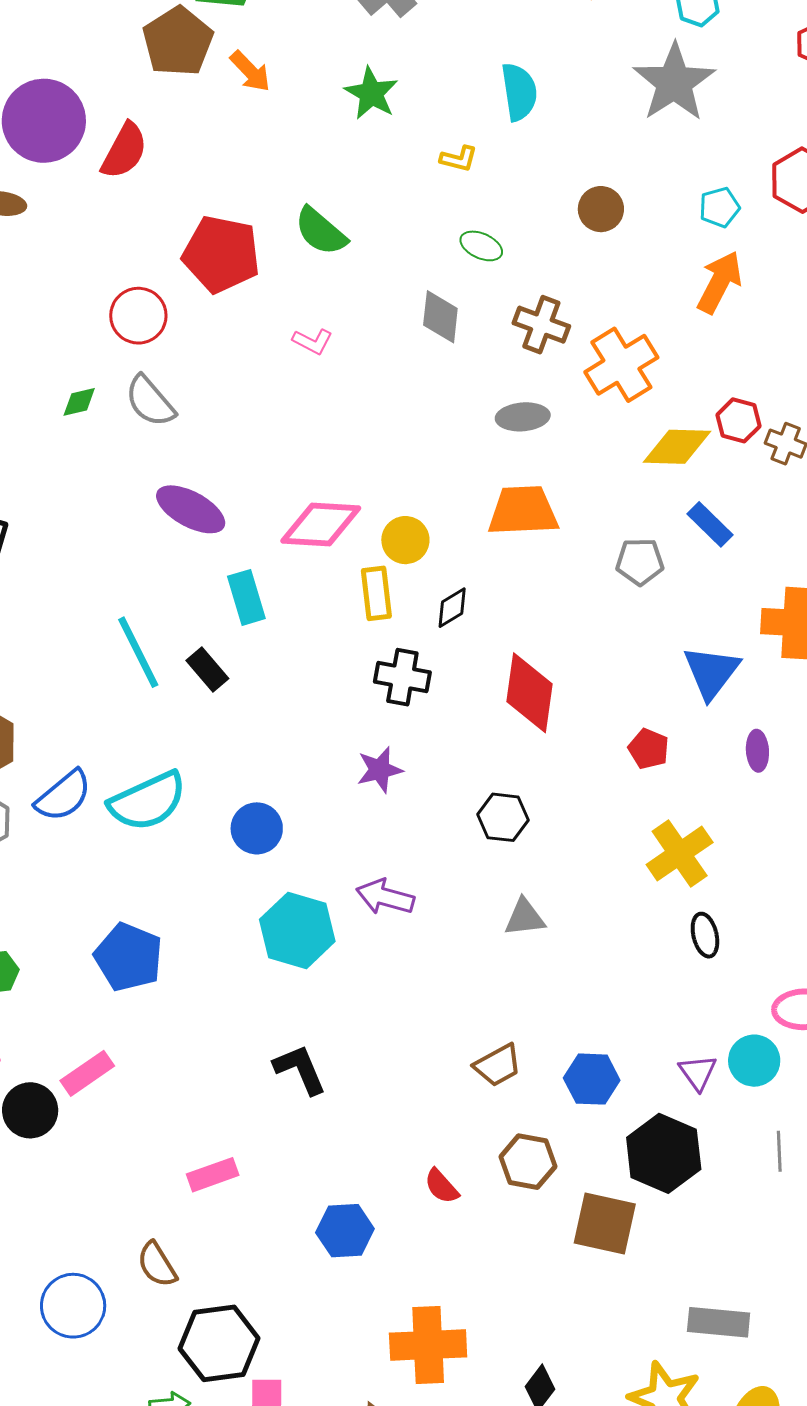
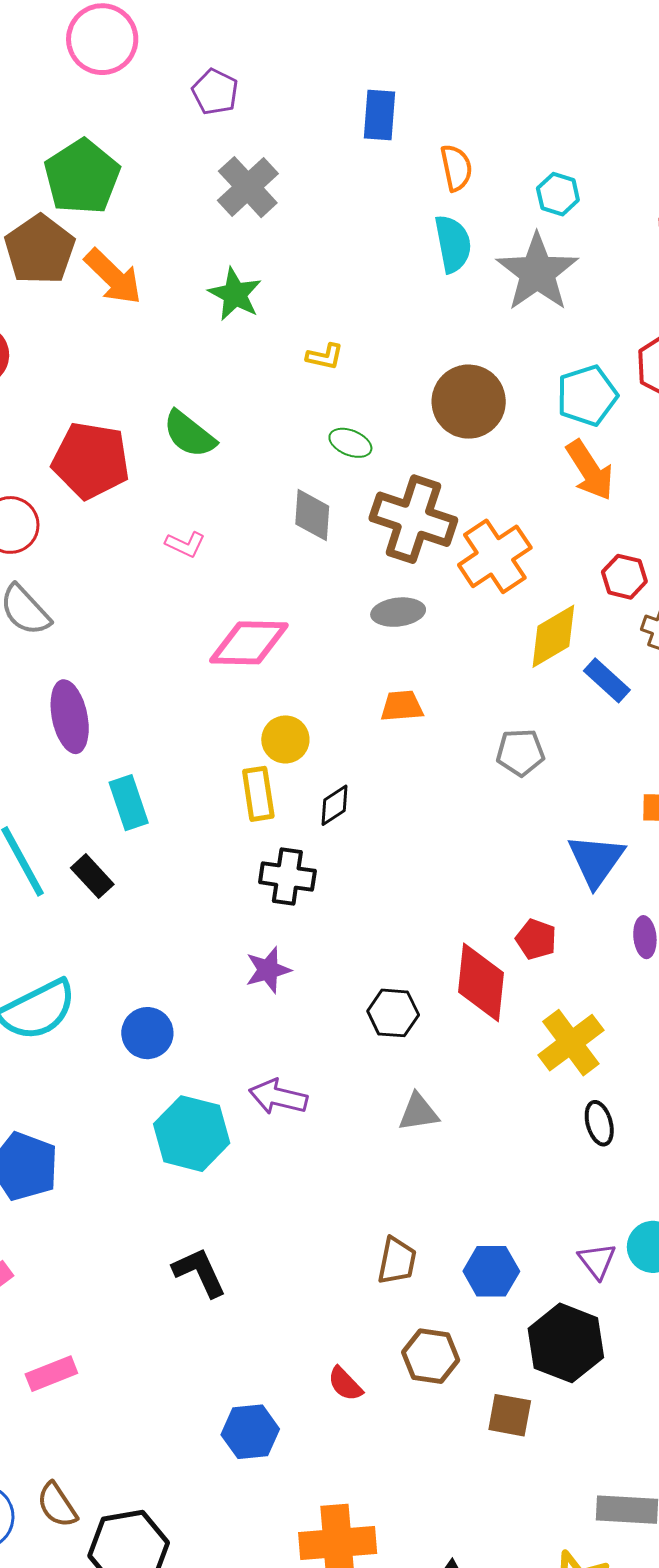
orange arrow: (250, 71) -> (113, 277), size x1.4
cyan semicircle: (519, 92) -> (453, 244), moved
cyan pentagon: (719, 207) -> (587, 395), size x1.5
brown circle: (601, 209) -> (469, 402), size x1.6
orange arrow: (719, 282) -> (590, 470), turned 122
brown cross: (541, 325) -> (413, 519), size x1.5
red hexagon: (739, 420) -> (624, 577), moved
yellow diamond: (677, 447) -> (553, 636), turned -30
purple ellipse: (191, 509) -> (70, 717), turned 52
orange trapezoid: (523, 511) -> (402, 706), size x0.6
blue rectangle: (710, 524) -> (607, 680), moved
pink diamond: (321, 525) -> (249, 643), moved
red diamond: (529, 693) -> (481, 982), moved
brown trapezoid: (498, 1065) -> (397, 1261), turned -48
pink rectangle: (213, 1175) -> (51, 1374), moved
brown square: (605, 1224) -> (510, 1415), size x0.7
brown semicircle: (157, 1265) -> (57, 1505), moved

